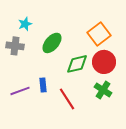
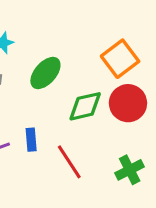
green cross: (103, 90) -> (130, 170), moved, turned 30

